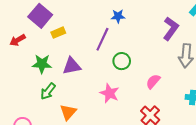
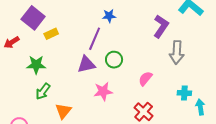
purple triangle: (72, 66) -> (86, 64), moved
pink star: (109, 93) -> (103, 91), turned -30

